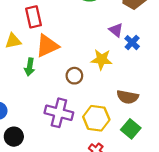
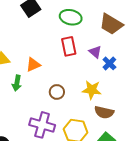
red rectangle: (34, 17) -> (69, 46), moved
orange triangle: (47, 46) -> (33, 65), size x0.7
yellow star: (102, 59) -> (92, 90), moved

